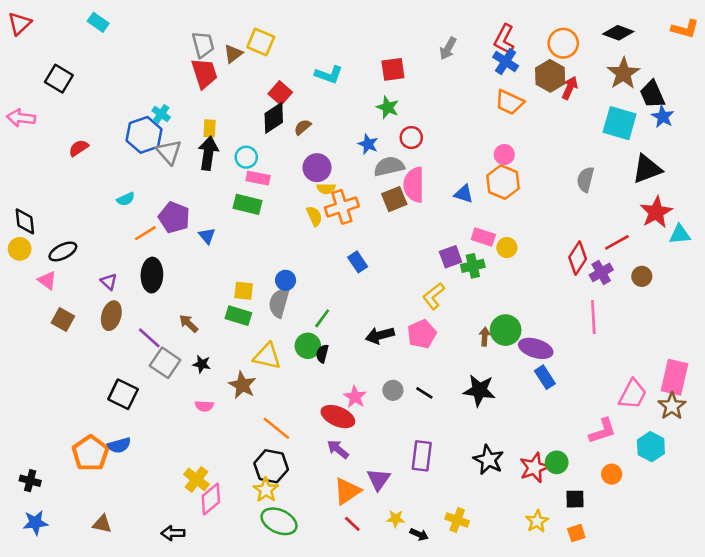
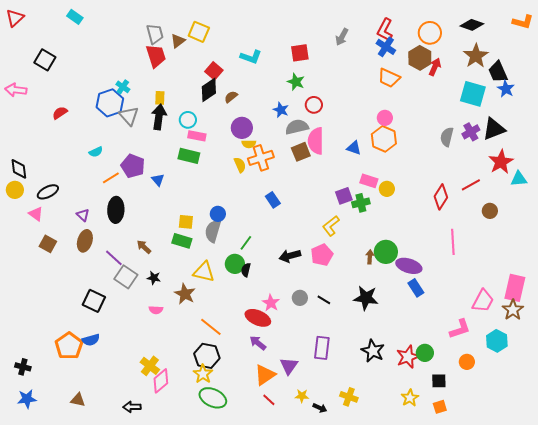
purple cross: (601, 272) -> (471, 132), moved

